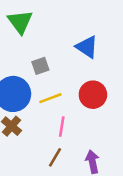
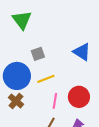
blue triangle: (87, 47) -> (82, 52), moved
red circle: (93, 95) -> (79, 97), moved

